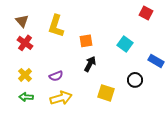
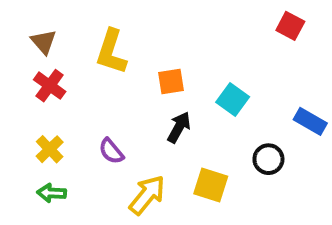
cyan square: (125, 44) -> (233, 99), moved
purple semicircle: (56, 76) -> (111, 151), turned 72
yellow arrow: (61, 98) -> (147, 195), moved, turned -35

